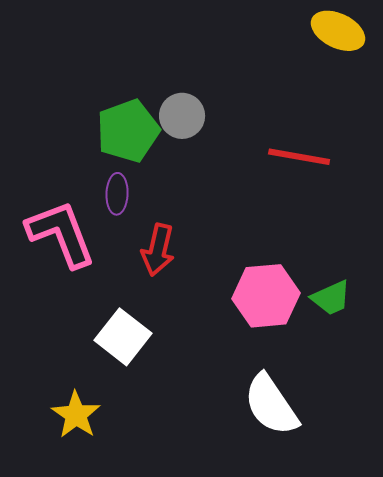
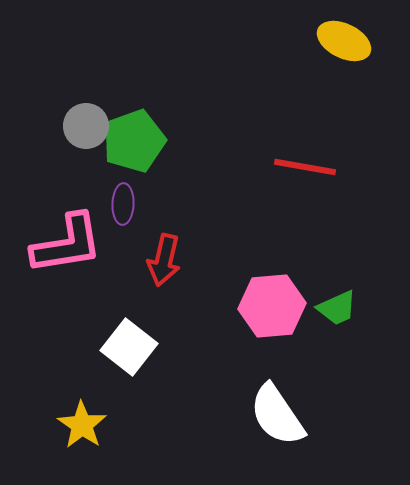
gray circle: (182, 116) -> (86, 126), moved
pink L-shape: (61, 234) -> (67, 244), turned 102

